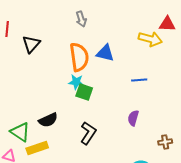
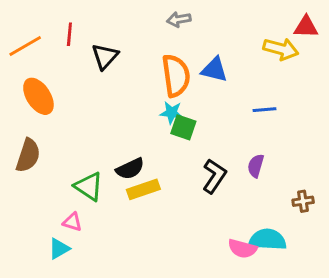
gray arrow: (81, 19) -> (179, 19), turned 98
black L-shape: (88, 133) -> (214, 176), moved
yellow rectangle: (37, 148) -> (143, 189), moved

